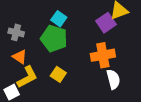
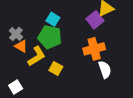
gray cross: (16, 32) -> (16, 34), turned 32
orange triangle: (20, 57) -> (21, 46), moved
yellow L-shape: (27, 77) -> (37, 56), moved

